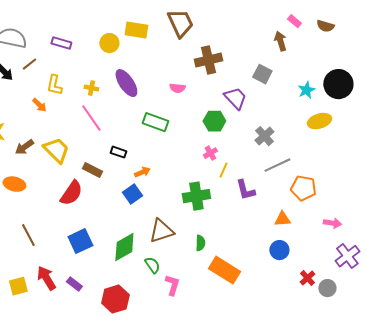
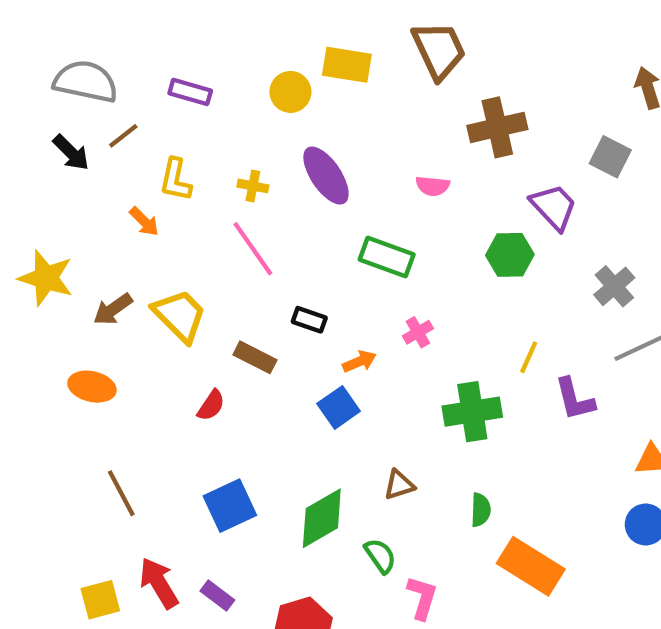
pink cross: (210, 153) -> (418, 332), moved
red semicircle: (71, 193) -> (211, 405), size x0.6
brown triangle: (161, 231) -> (399, 485), size x0.6

